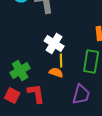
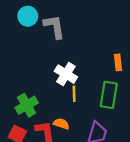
orange semicircle: (56, 72) -> (61, 124), moved

